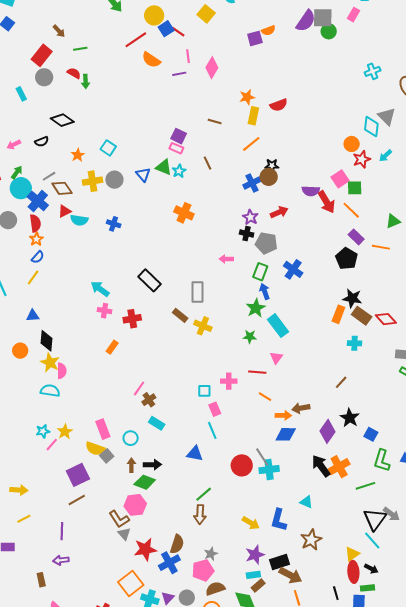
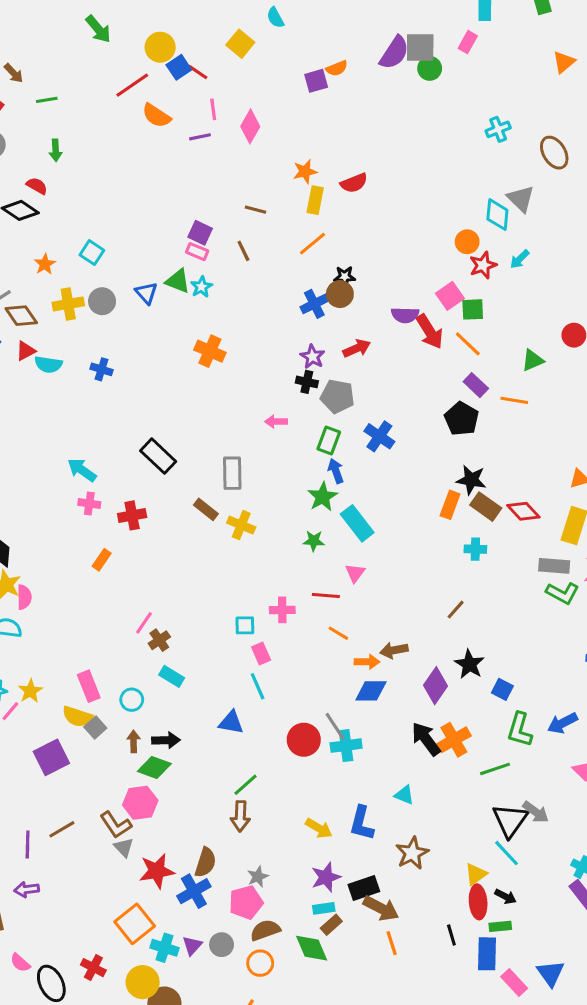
red semicircle: (74, 73) -> (37, 186), moved
brown line: (208, 163) -> (243, 251), moved
brown line: (77, 500) -> (62, 829), moved

